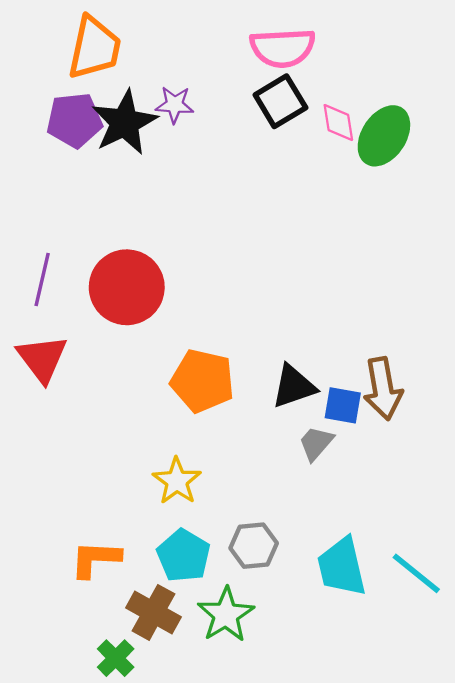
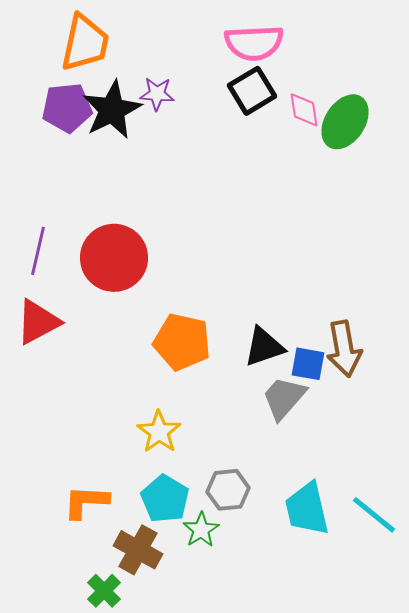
red triangle: (42, 359) -> (38, 322), turned 39
gray trapezoid: (316, 443) -> (284, 398), size x1.4
green star: (226, 615) -> (201, 530), moved, size x0.7

